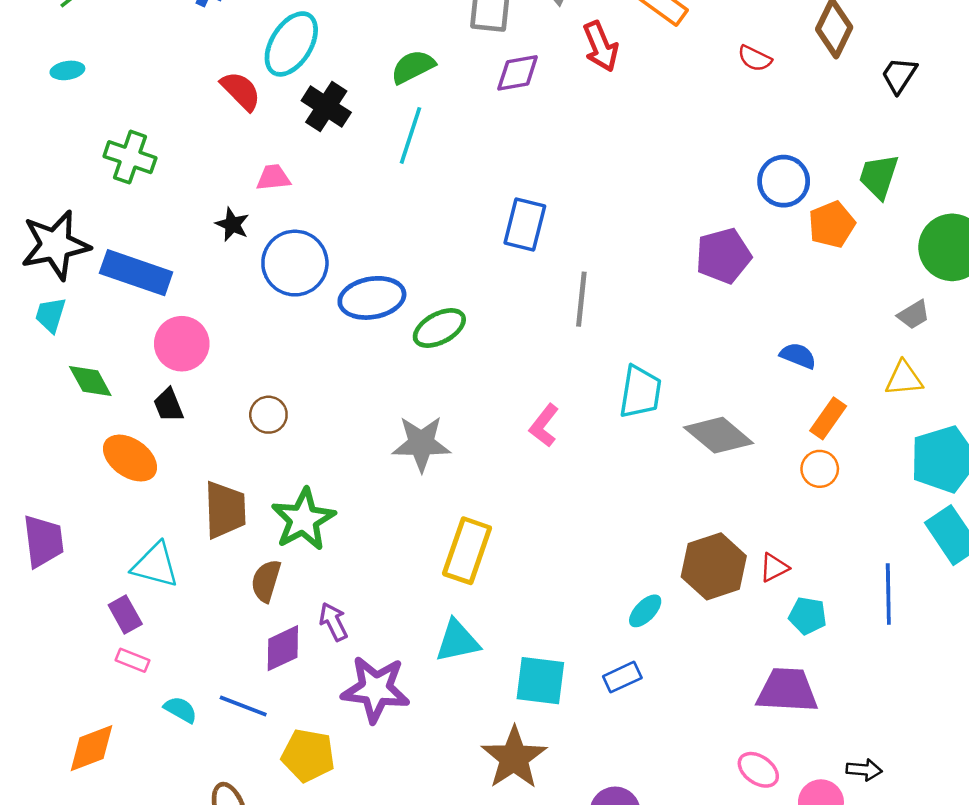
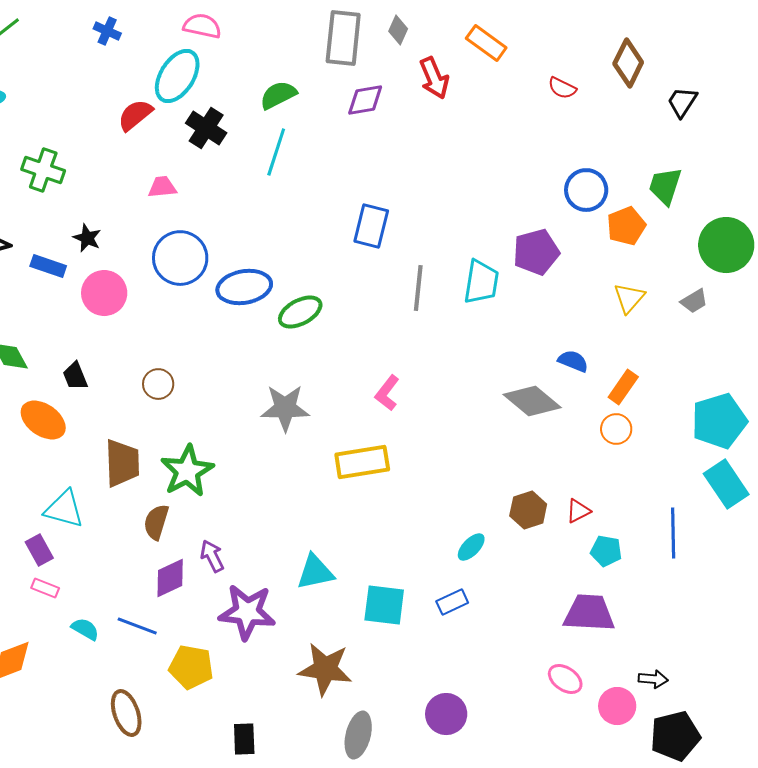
red semicircle: (241, 91) -> (135, 115), turned -84
black star: (232, 225) -> (87, 238), moved
blue rectangle: (136, 273) -> (48, 266), size x0.6
pink circle: (182, 344) -> (104, 293), moved
blue semicircle: (798, 356) -> (573, 361), moved
yellow triangle: (904, 379) -> (629, 298), moved, turned -44
cyan trapezoid: (640, 392) -> (481, 282), moved
yellow rectangle: (467, 551) -> (362, 462), moved, turned 62
brown hexagon: (714, 566) -> (528, 510), size x0.7
brown star: (514, 758) -> (325, 669), moved, turned -30

